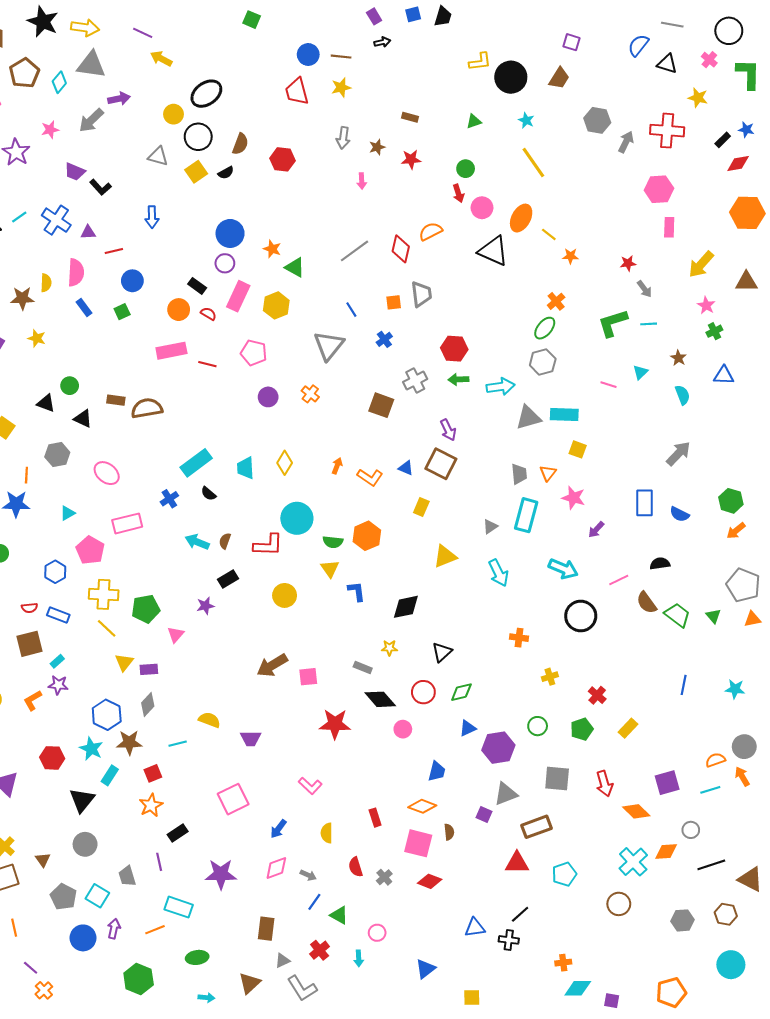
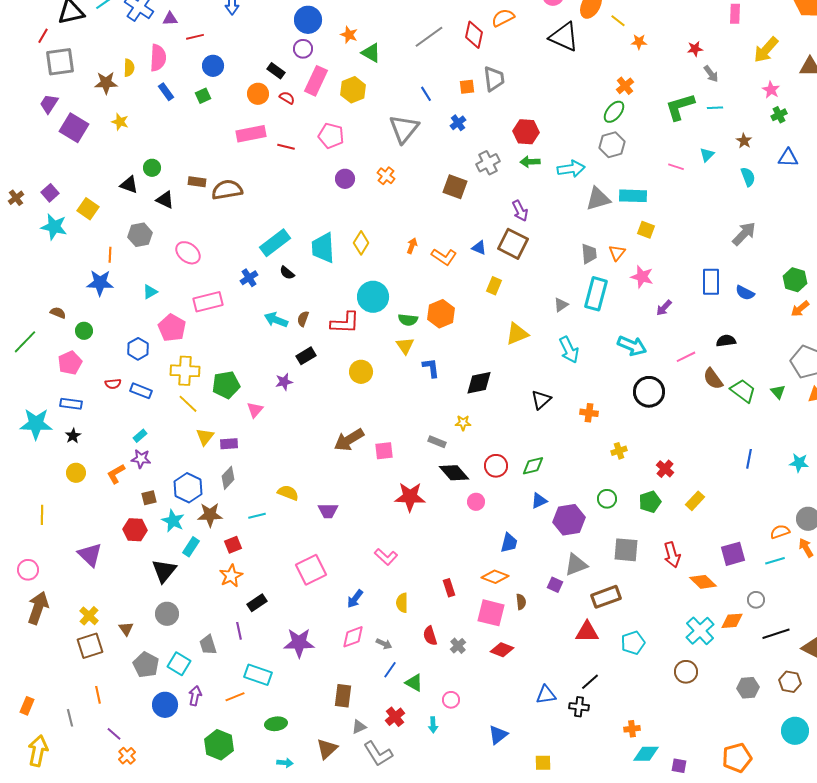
cyan trapezoid: (245, 468) -> (323, 248), size x1.4
brown square: (30, 644) -> (149, 498), moved, size x0.6
black triangle: (442, 652) -> (541, 400), moved

